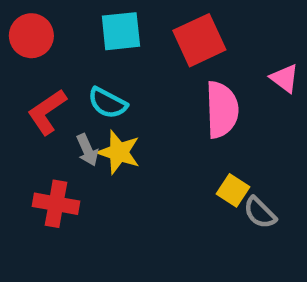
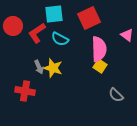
red circle: (31, 36) -> (13, 26), moved
cyan semicircle: (108, 103) -> (60, 39), moved
red L-shape: (47, 112) -> (37, 33), moved
yellow square: (233, 190) -> (100, 66), moved

